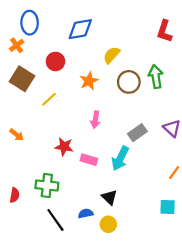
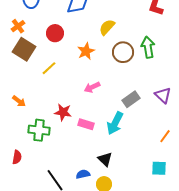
orange cross: (17, 45) -> (18, 26), moved
pink arrow: (95, 120) -> (92, 87), turned 56
green cross: (47, 185) -> (39, 130), moved

